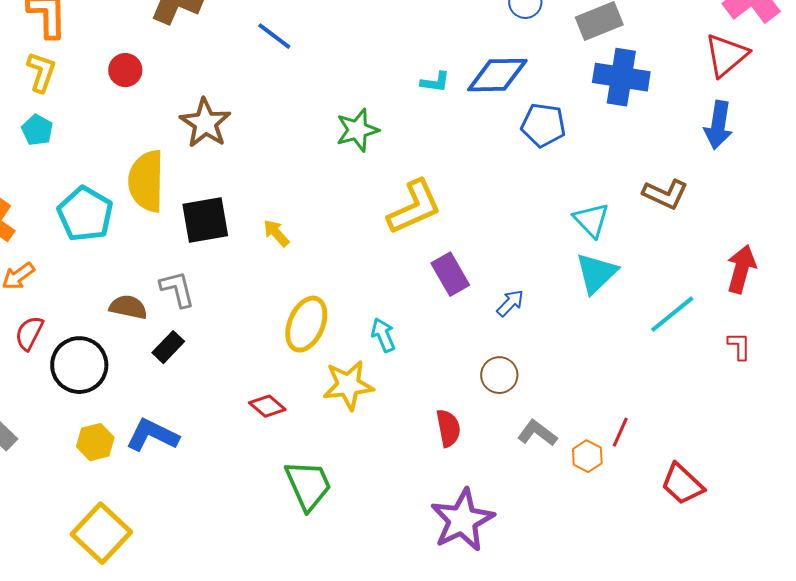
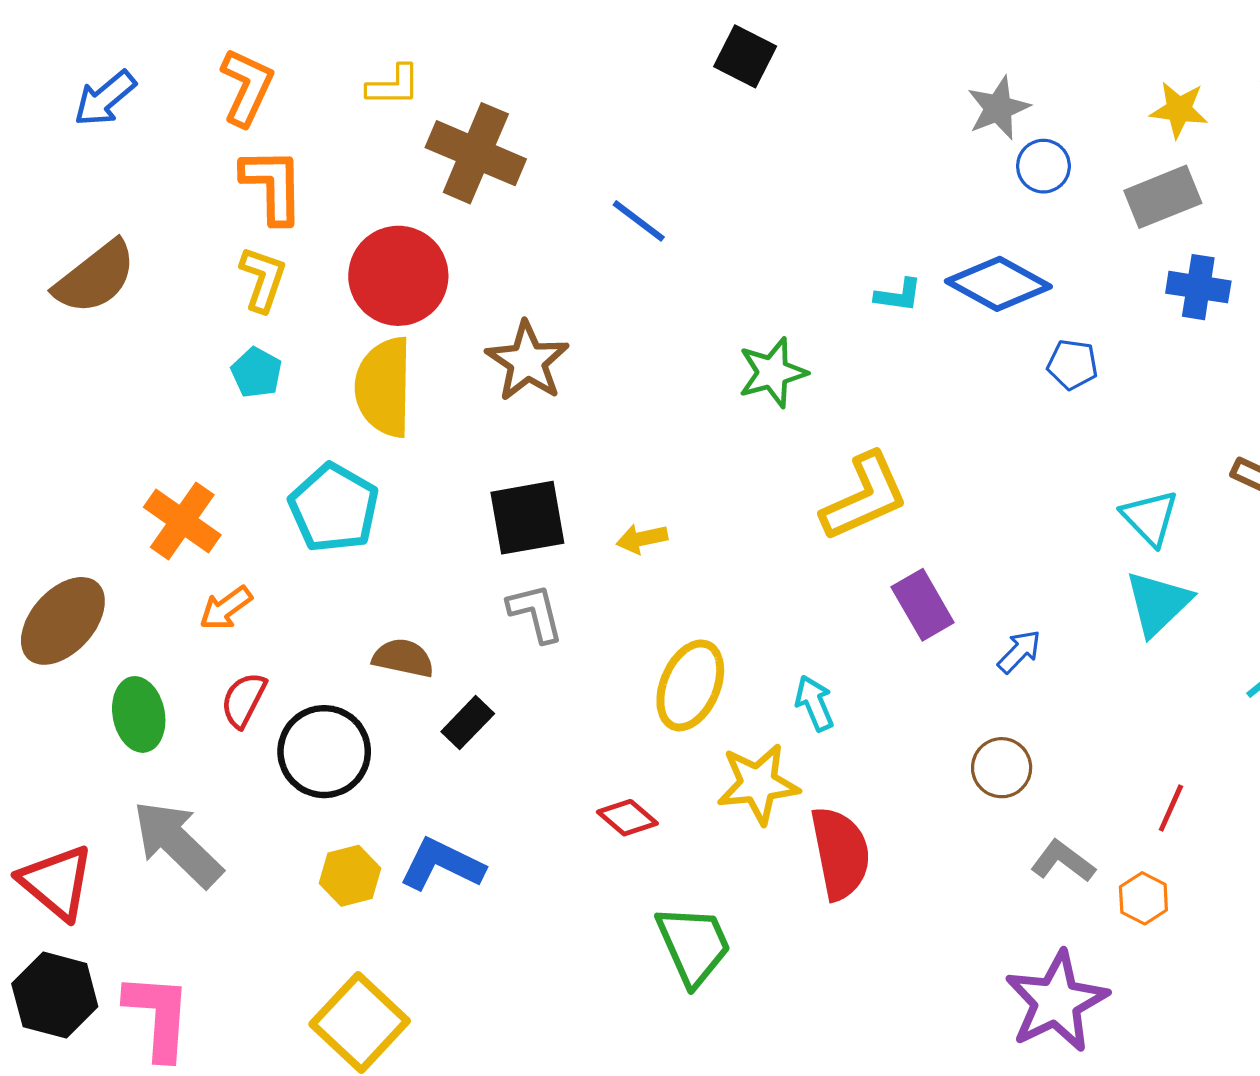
red circle: (125, 70) -> (398, 276), size x1.8
blue diamond: (497, 75) -> (998, 284), turned 30
blue cross: (621, 77) -> (1198, 287), size x0.7
blue pentagon: (543, 125) -> (1073, 364), size x0.7
yellow semicircle: (146, 181) -> (384, 387), moved
yellow arrow: (276, 233) -> (642, 539), turned -60
gray L-shape: (177, 289) -> (535, 613), moved
red semicircle: (448, 428) -> (840, 853), moved, size x1.5
red line: (620, 432) -> (1171, 808), moved
purple star: (462, 520) -> (1056, 1002), moved

